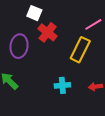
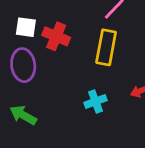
white square: (34, 13) -> (26, 27), moved

